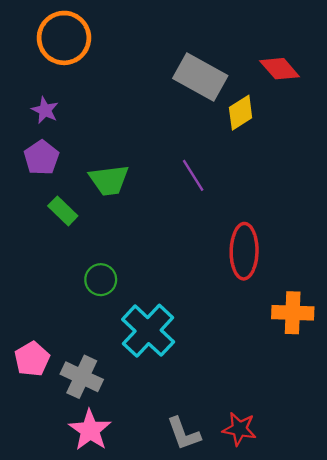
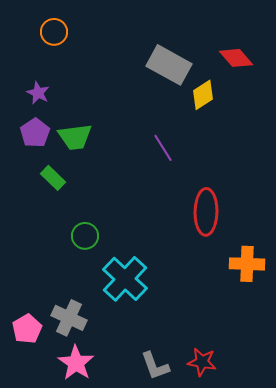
orange circle: (64, 38) -> (54, 32), size x0.6
green trapezoid: (109, 180) -> (75, 137), moved
pink pentagon: (32, 359) -> (27, 329), moved

